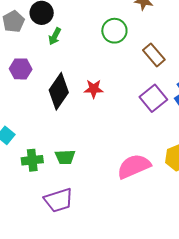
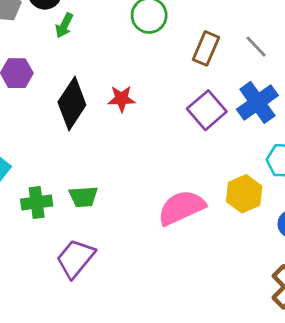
brown rectangle: (154, 55) -> (206, 48), turned 65
purple trapezoid: (59, 200) -> (75, 258), turned 148

